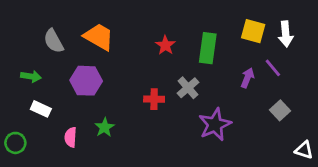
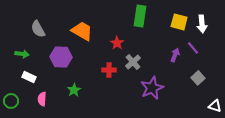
orange trapezoid: (99, 37) -> (82, 31), moved
red star: (165, 45) -> (117, 43), moved
green rectangle: (208, 48) -> (140, 16), moved
pink semicircle: (71, 137) -> (42, 99), moved

